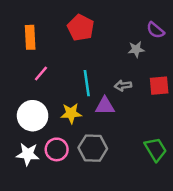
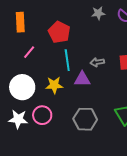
red pentagon: (81, 28) -> (59, 32), moved
gray star: (136, 49) -> (98, 13), moved
gray hexagon: (93, 148) -> (85, 119), moved

